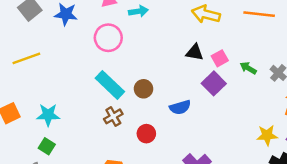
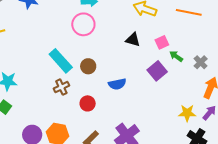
pink circle: (108, 38) -> (83, 24), moved
pink square: (220, 58) -> (162, 42), moved
purple square: (214, 83) -> (157, 71), moved

